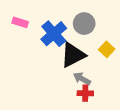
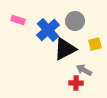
yellow square: (107, 49) -> (95, 44), turned 32
gray arrow: (82, 79) -> (84, 70), moved

